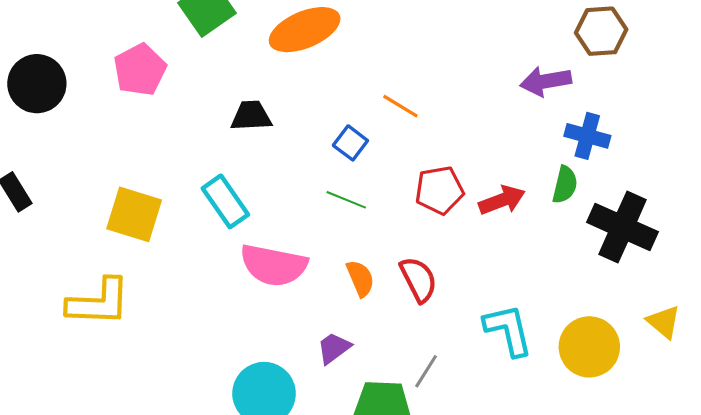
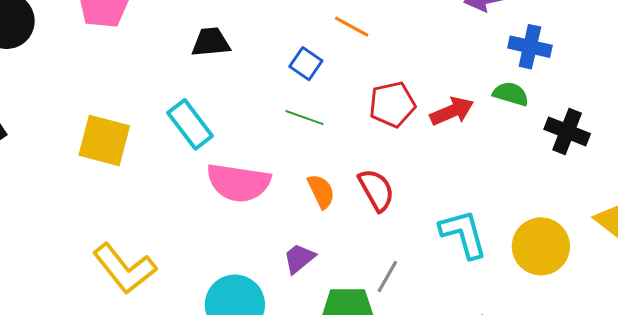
green semicircle: (565, 185) -> (511, 94), turned -84
black cross: (622, 227) -> (567, 131), size x0.7
yellow L-shape: (99, 302) -> (124, 269), moved, turned 52

